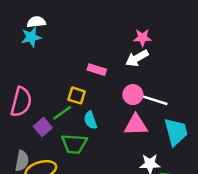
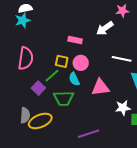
pink star: (142, 38) -> (122, 11), moved
pink circle: (133, 95) -> (81, 63), moved
pink semicircle: (21, 102) -> (26, 58), moved
pink triangle: (136, 125) -> (100, 87), moved

